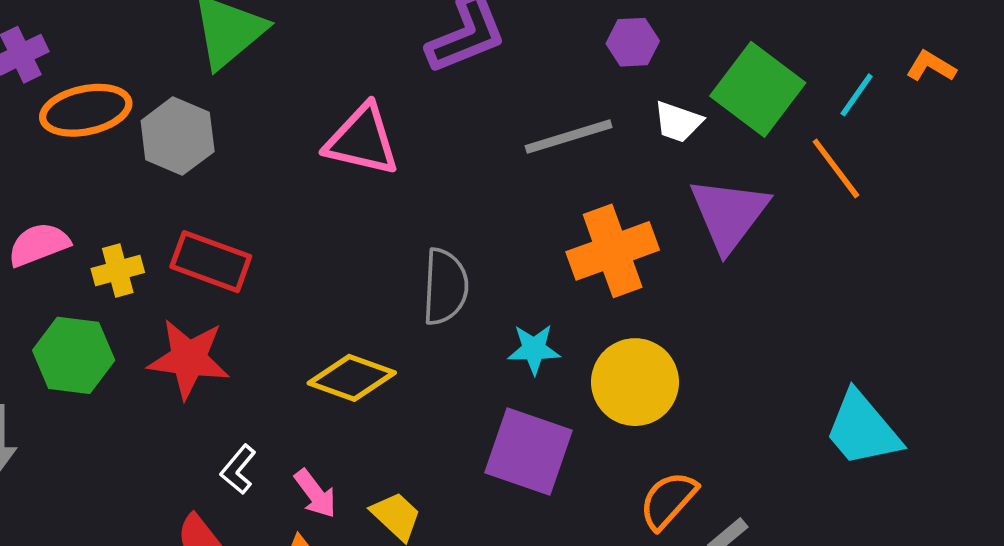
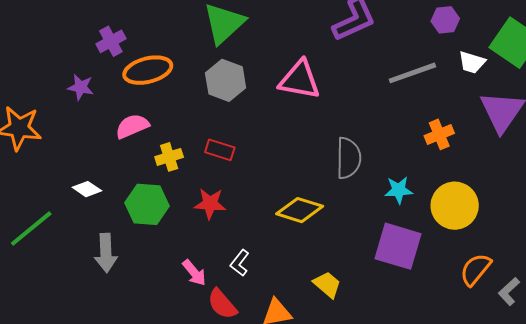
gray hexagon: (178, 136) -> (226, 80), moved
pink semicircle: (39, 244) -> (132, 126), moved
orange cross: (613, 251) -> (439, 134), size x0.6
red rectangle: (211, 262) -> (220, 150), size x0.7
red star: (189, 359) -> (210, 204), size x0.7
pink arrow: (315, 494) -> (194, 273), moved

